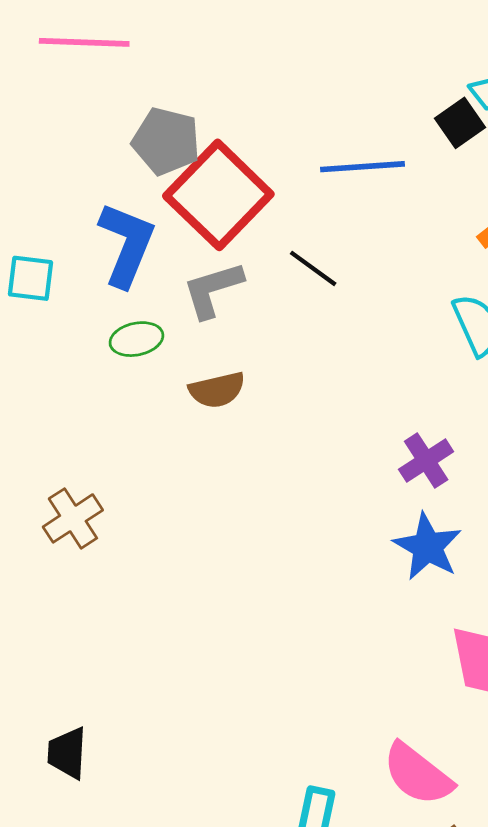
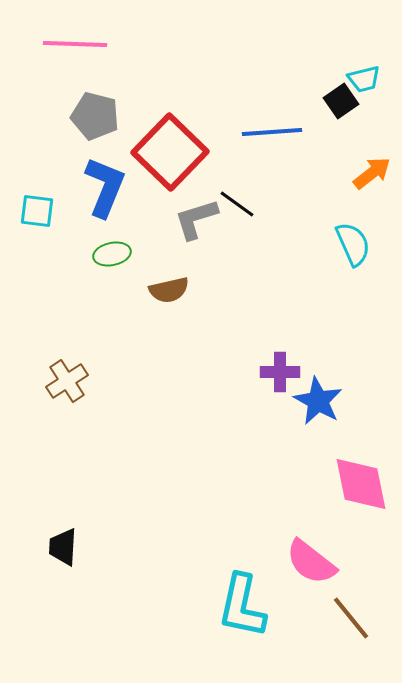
gray pentagon: (166, 141) -> (95, 116), moved
gray L-shape: (213, 290) -> (196, 219), moved
purple cross: (426, 461) -> (280, 372), moved, turned 33

